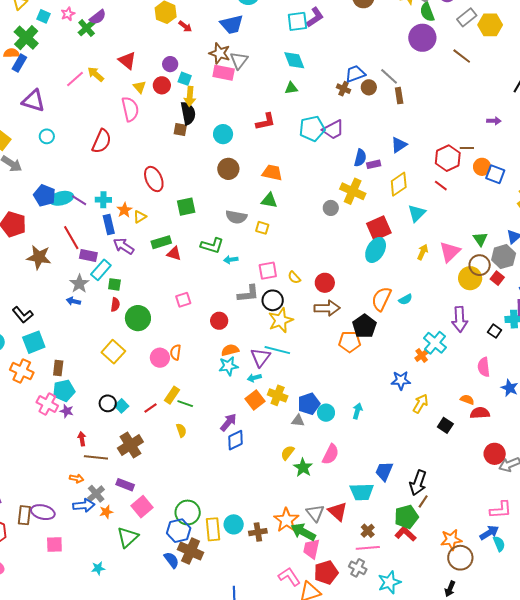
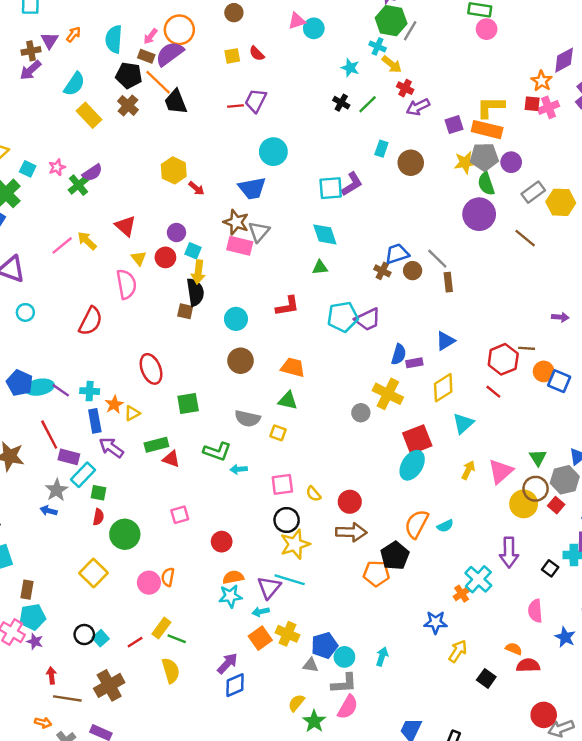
gray L-shape: (248, 294) -> (344, 683), moved
yellow semicircle: (181, 430) -> (171, 671), size x1.5

